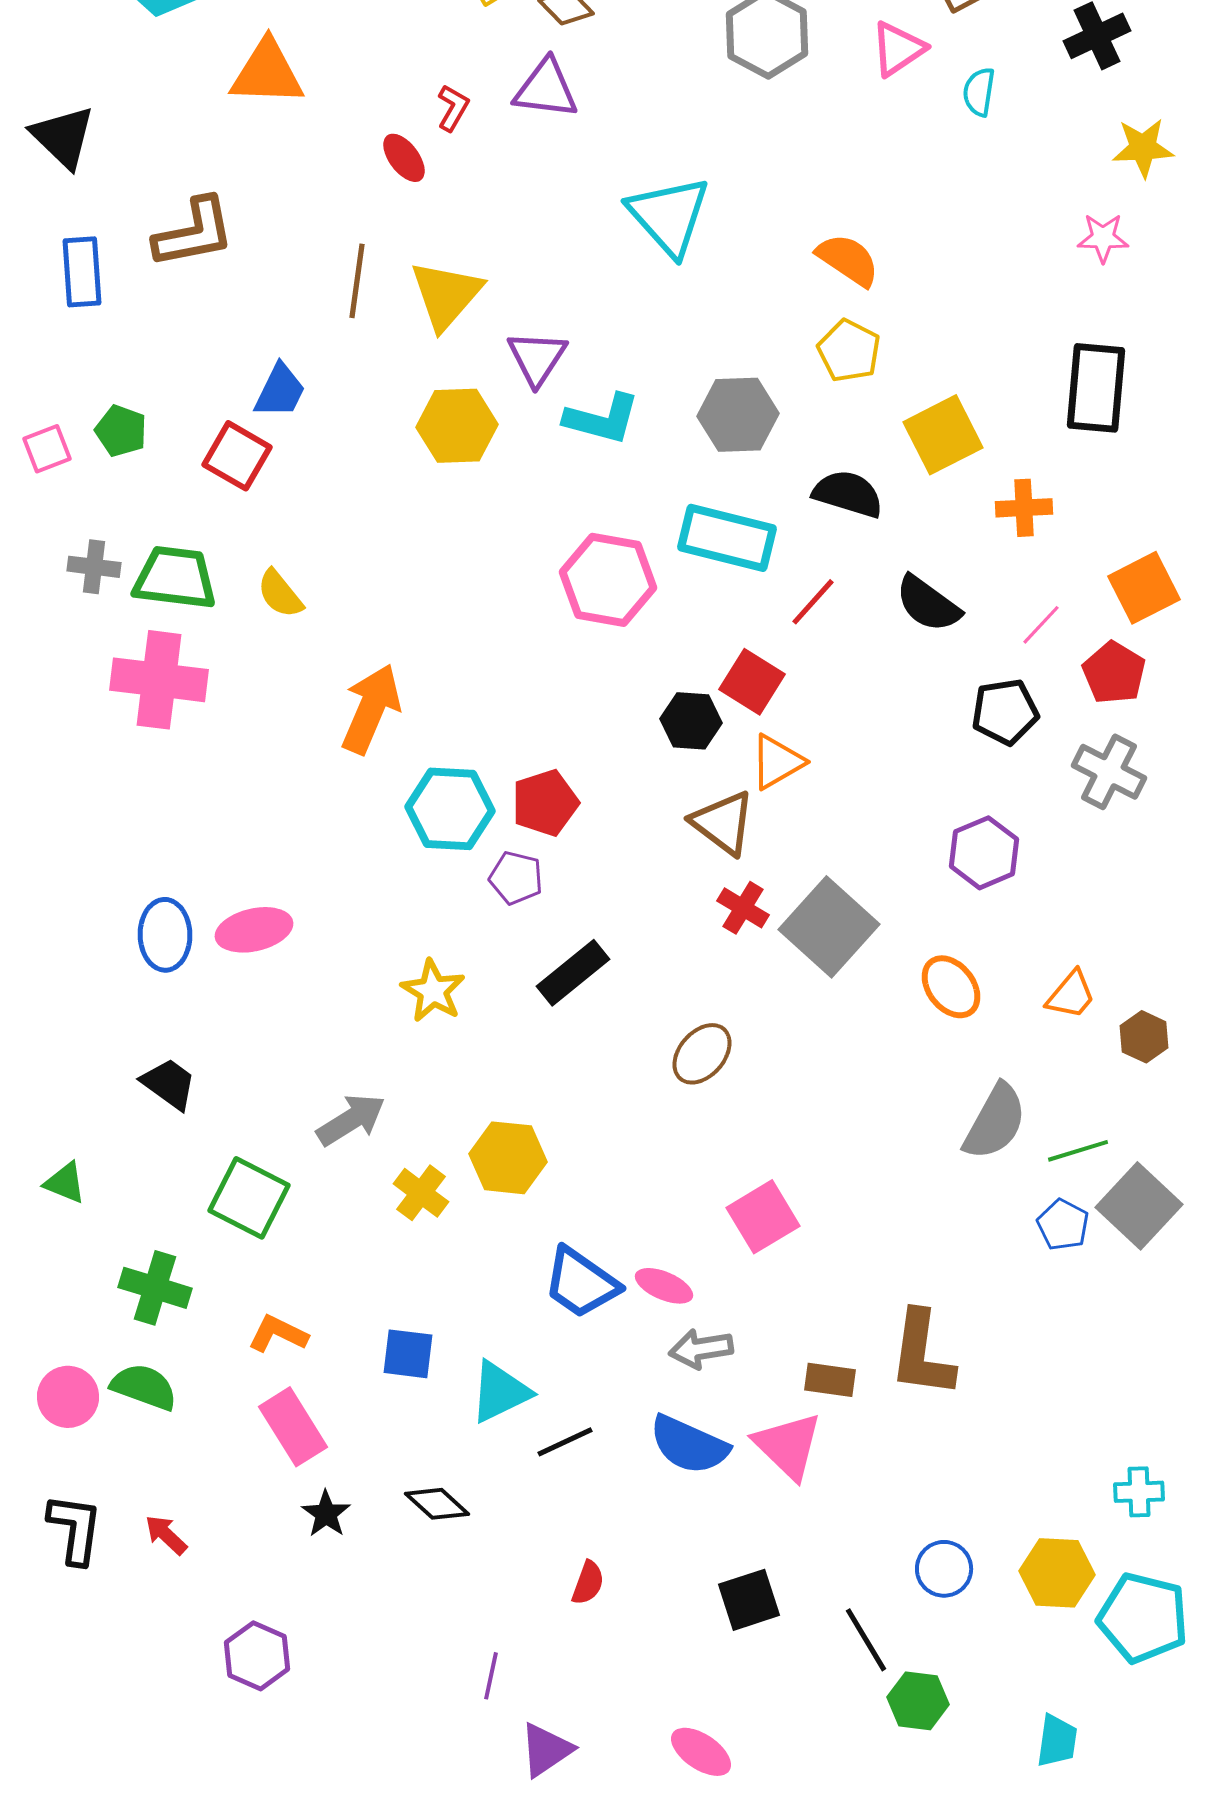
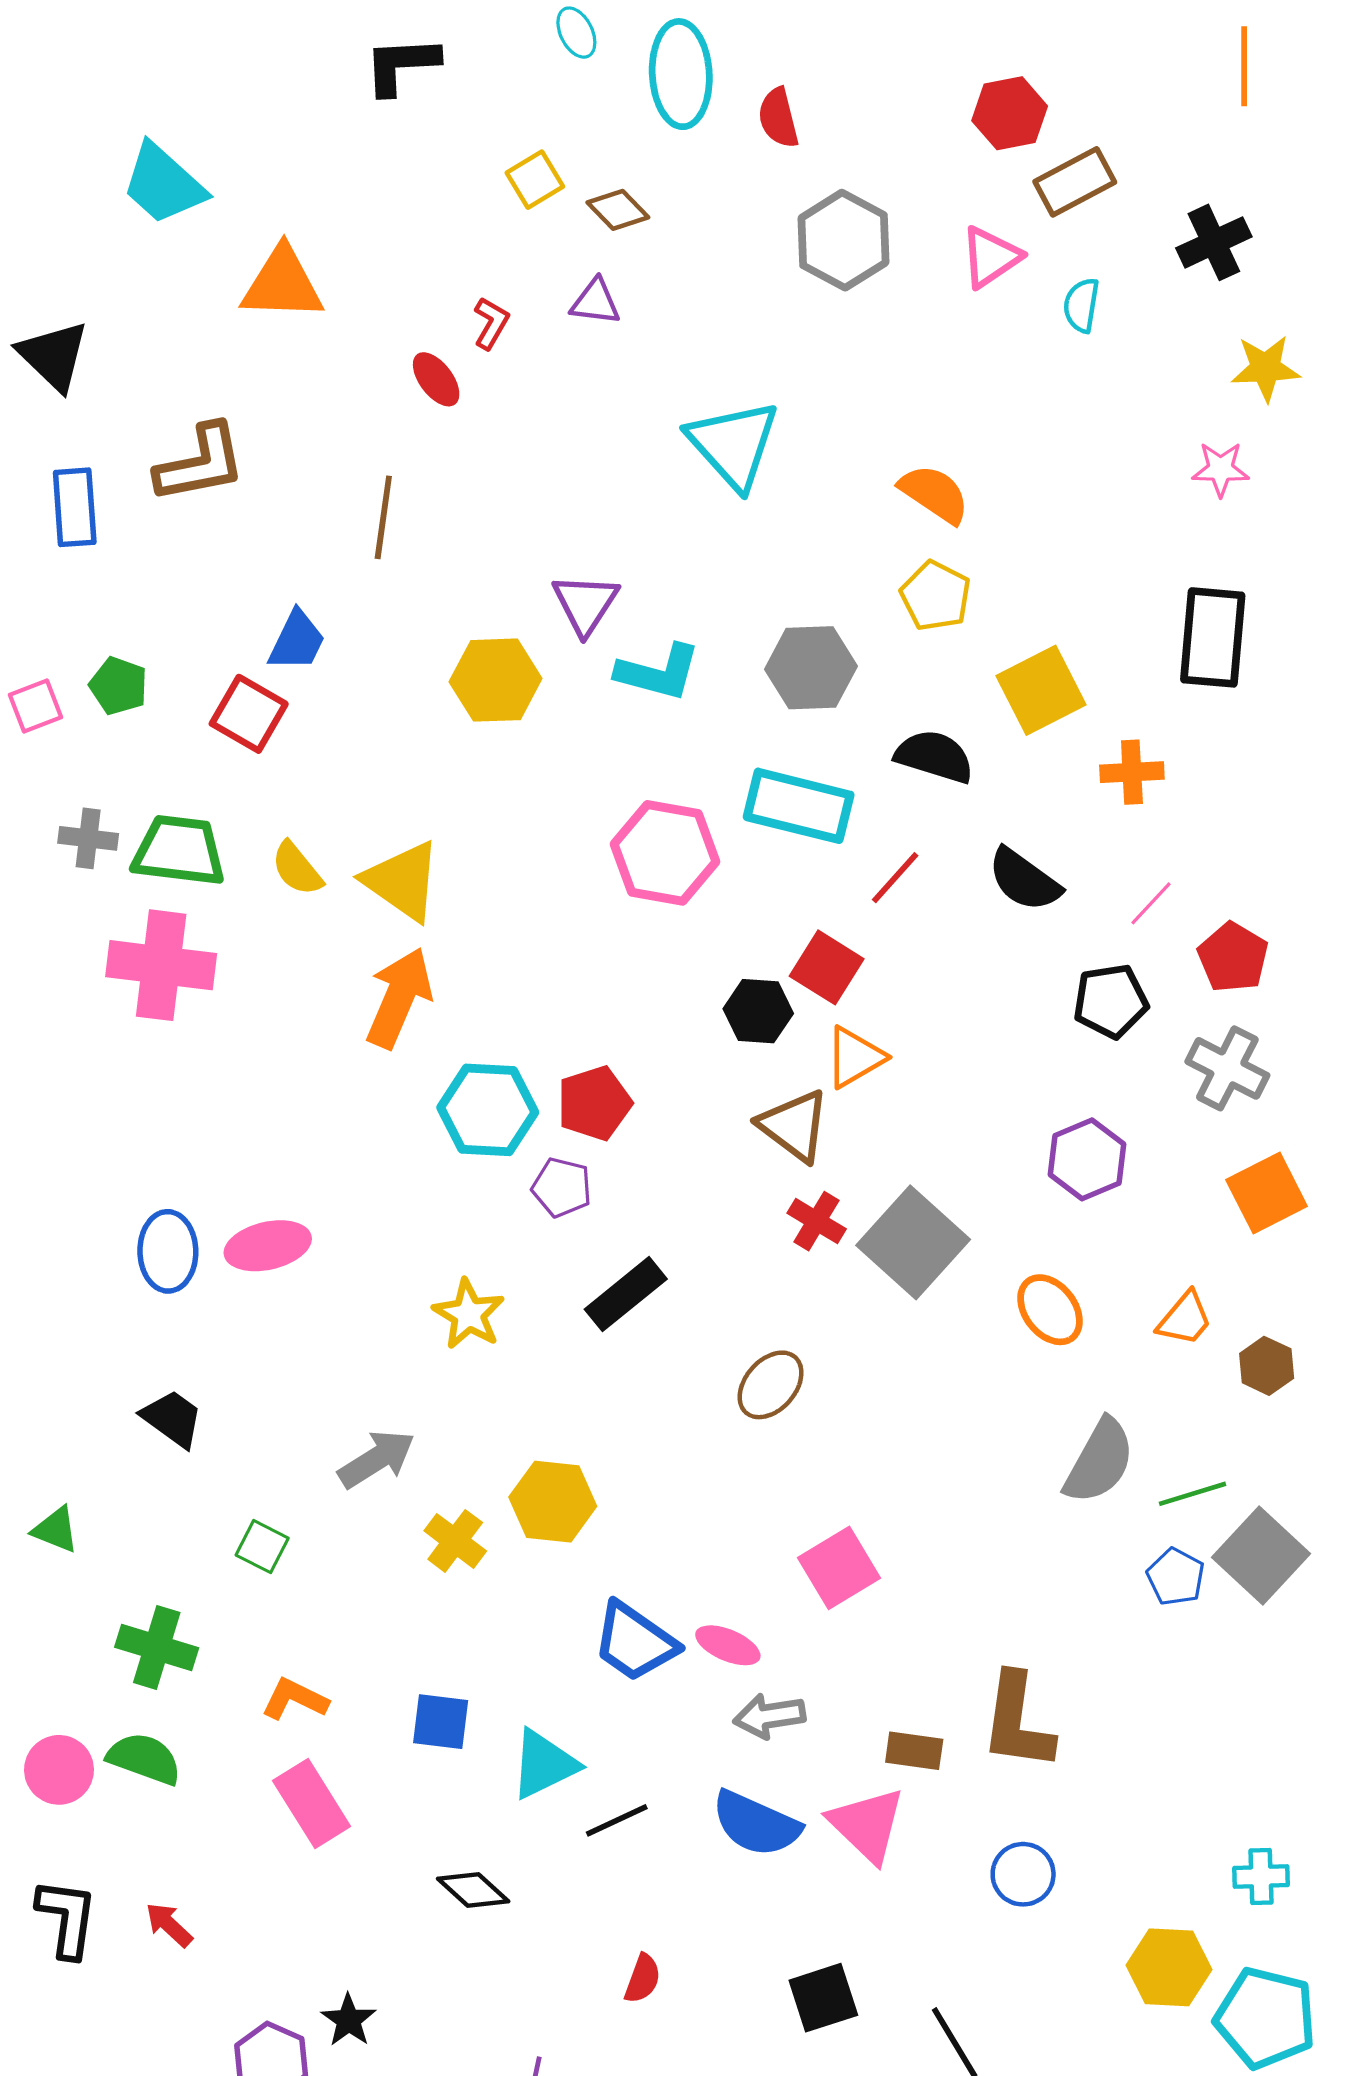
purple triangle: (546, 89) -> (595, 302), size x0.7
yellow triangle: (446, 295) -> (402, 881), moved, turned -36
orange square: (1144, 588) -> (1267, 1193), moved
green square: (249, 1198) -> (262, 1547), size x0.6
black star: (326, 1514) -> (349, 2020), moved
blue circle: (944, 1569) -> (1023, 1874), moved

